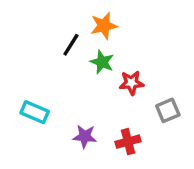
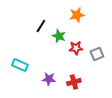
orange star: (104, 26) -> (77, 15), moved
gray square: (168, 110) -> (97, 54), moved

